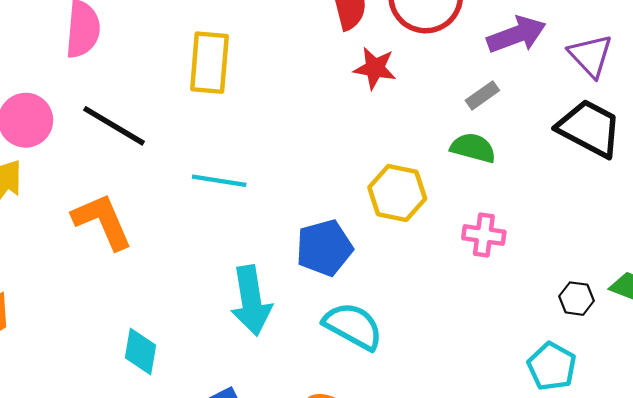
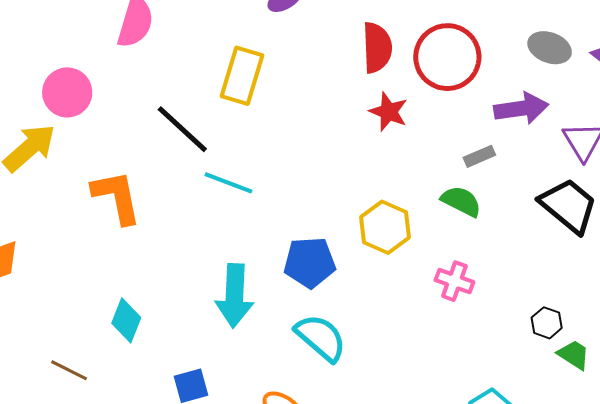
black line: (114, 126) -> (182, 129), moved
black hexagon: (577, 299) -> (547, 323), moved

